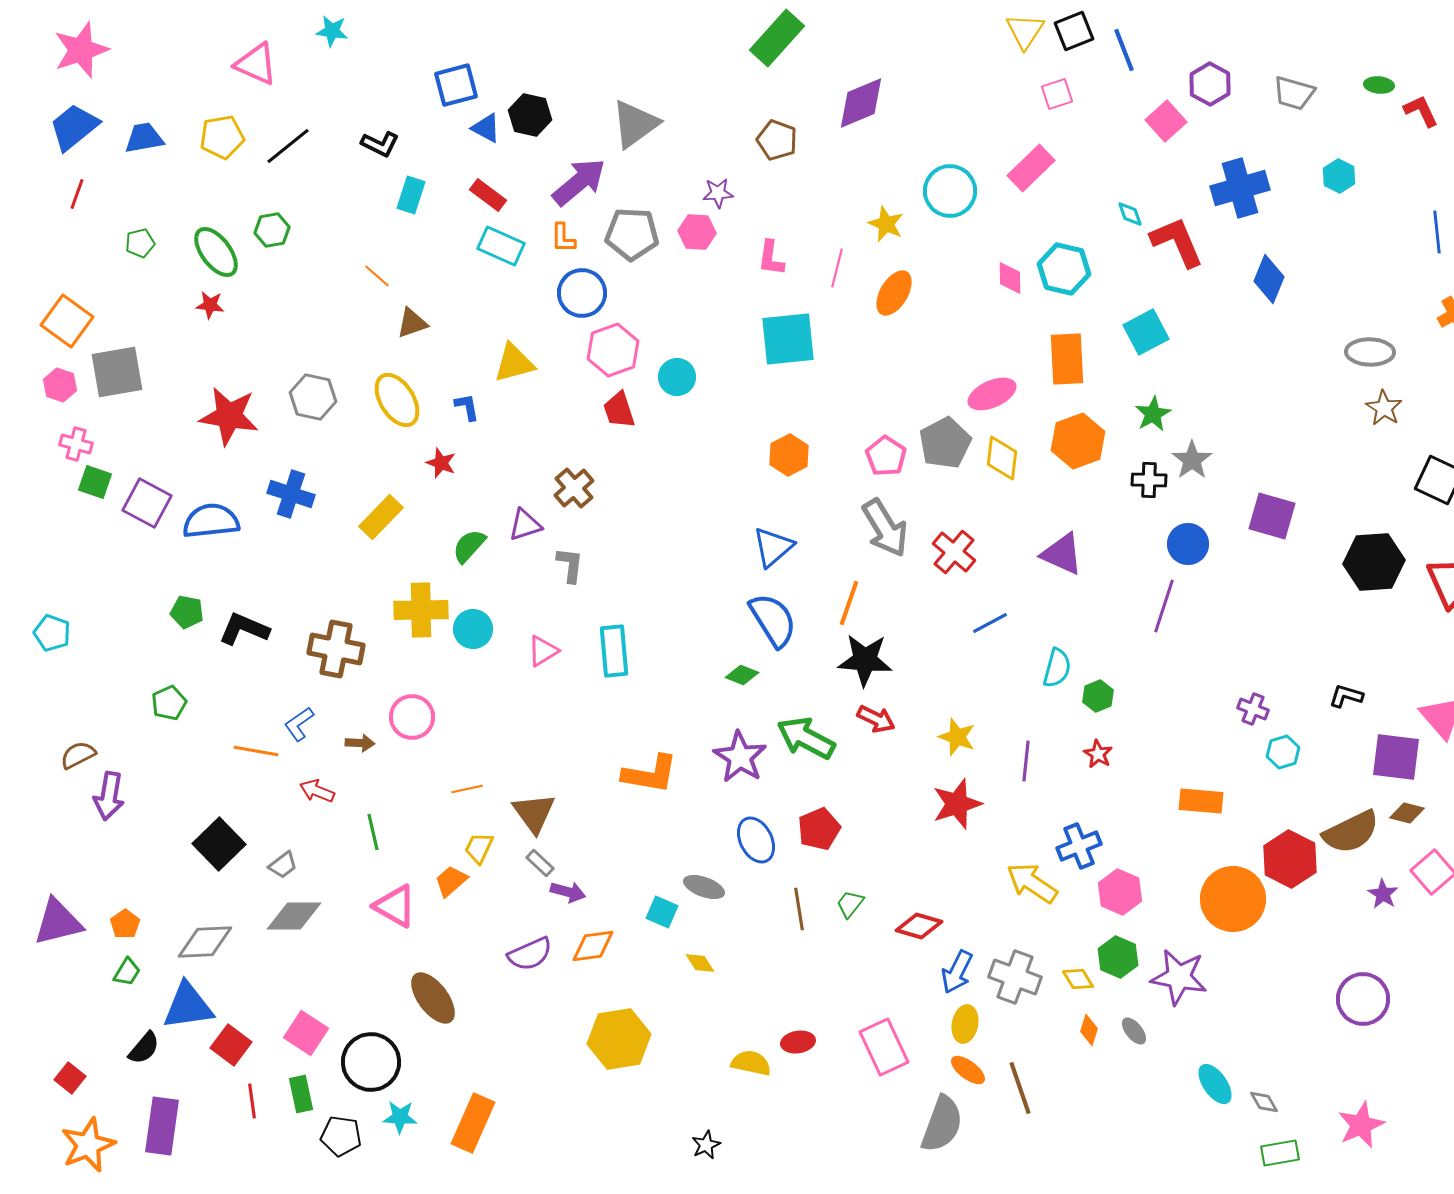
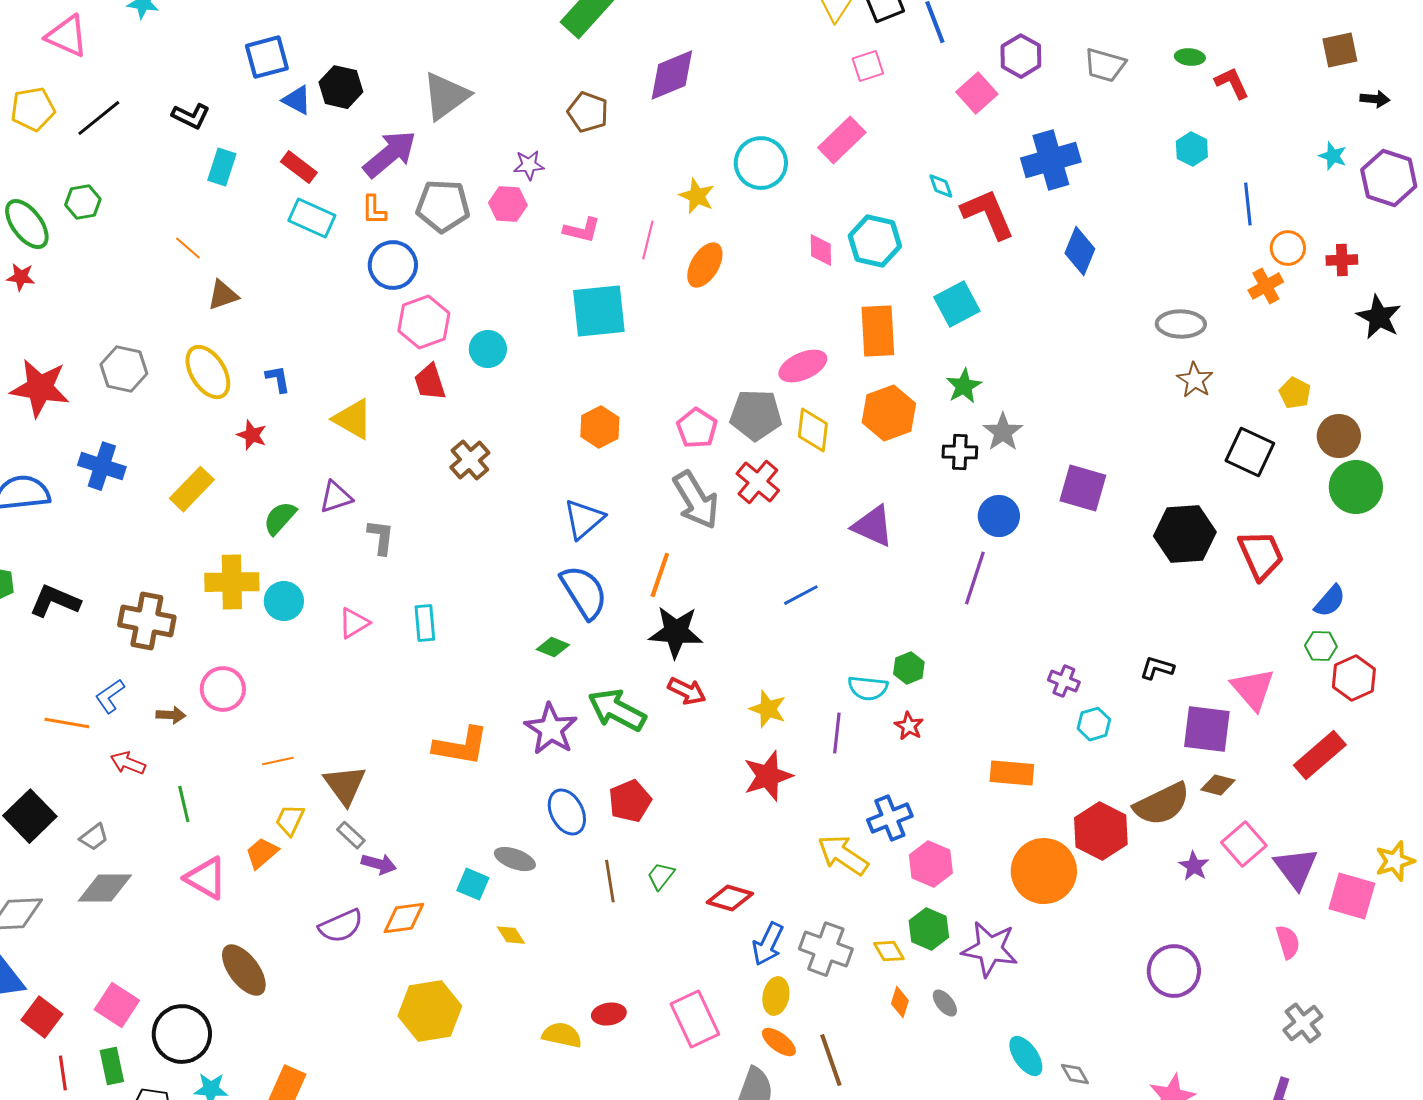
cyan hexagon: (1339, 176) -> (1192, 149), moved
pink L-shape: (771, 258) -> (582, 230), turned -84
yellow triangle: (514, 363) -> (353, 419), moved, turned 45
gray pentagon: (945, 443) -> (756, 415), turned 30
brown cross: (574, 488) -> (470, 460), moved
red cross: (954, 552) -> (758, 482), moved
cyan rectangle: (614, 651) -> (425, 623), size x0.7
cyan semicircle: (1057, 668) -> (868, 688), moved, turned 81

